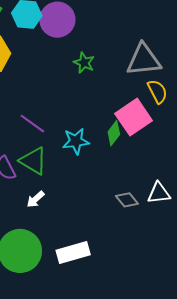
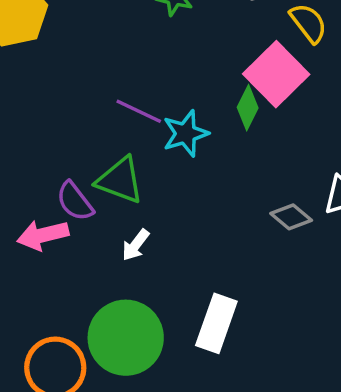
purple line: (32, 124) -> (139, 111), moved
white rectangle: (73, 253) -> (216, 323), turned -44

